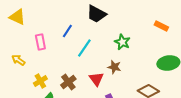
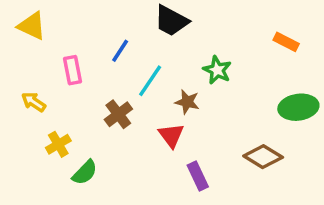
brown star: (114, 67) -> (187, 102), moved
yellow cross: (40, 81) -> (58, 144), moved
brown cross: (68, 82) -> (118, 114), moved

